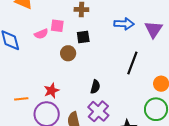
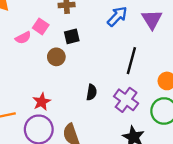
blue arrow: (124, 24) -> (117, 16), turned -42
pink square: (57, 26) -> (41, 26), turned 32
purple cross: (98, 111) -> (126, 100), moved

